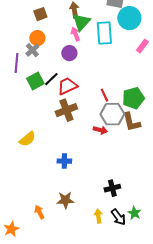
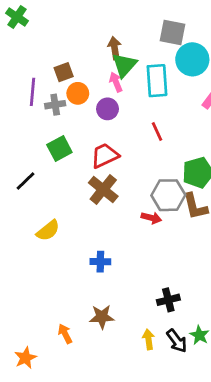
brown square: (40, 14) -> (64, 72), moved
orange circle: (37, 38) -> (78, 93), moved
gray cross: (32, 50) -> (55, 105), turned 32
purple line: (16, 63) -> (33, 92), moved
black line: (51, 79) -> (25, 181), moved
red line: (104, 95) -> (157, 132), moved
brown cross: (66, 110) -> (103, 190), turned -30

